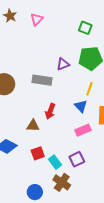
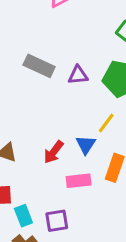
gray rectangle: (42, 80) -> (39, 66), moved
red arrow: (50, 111) -> (54, 152), moved

